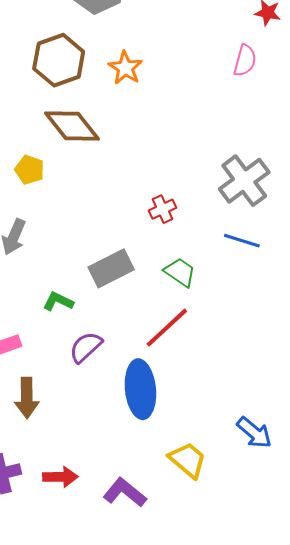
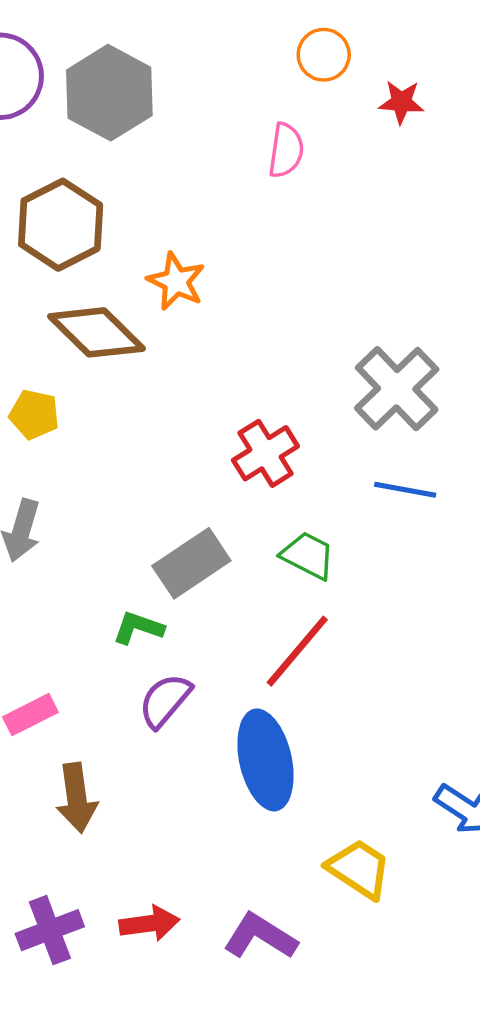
pink semicircle: (245, 61) -> (286, 150), moved
orange star: (125, 68) -> (176, 281), moved
red cross: (163, 209) -> (265, 453), size x1.4
green L-shape: (58, 301) -> (138, 628), moved

